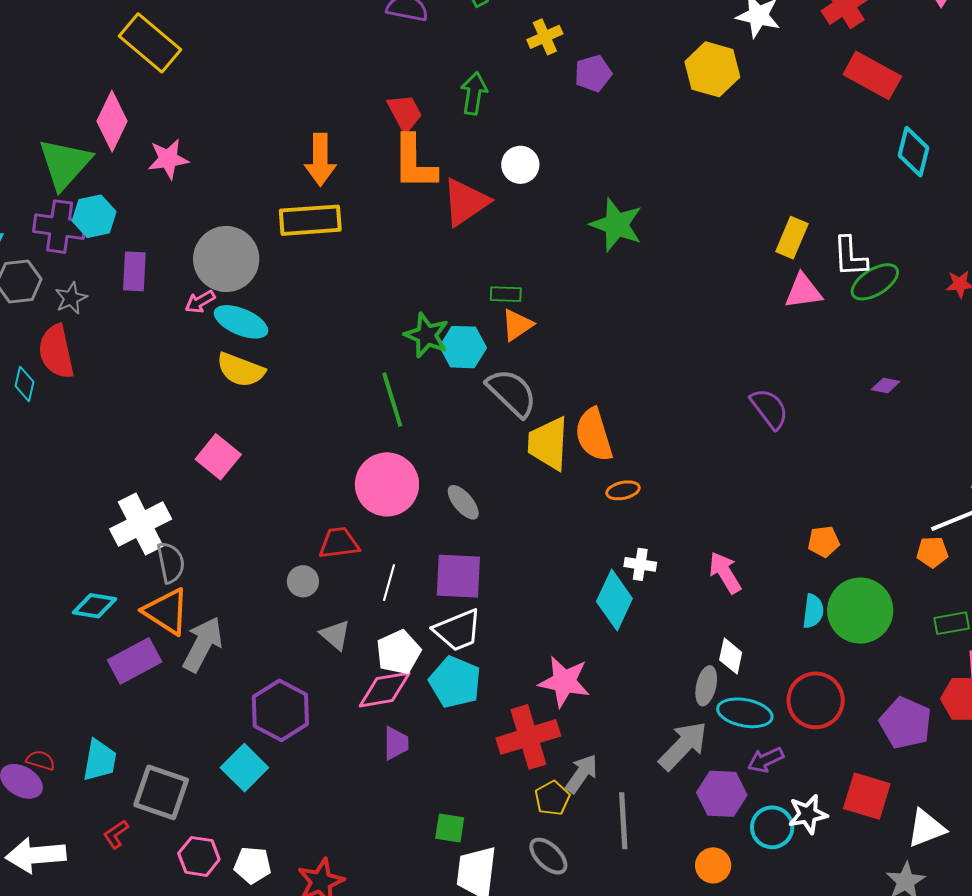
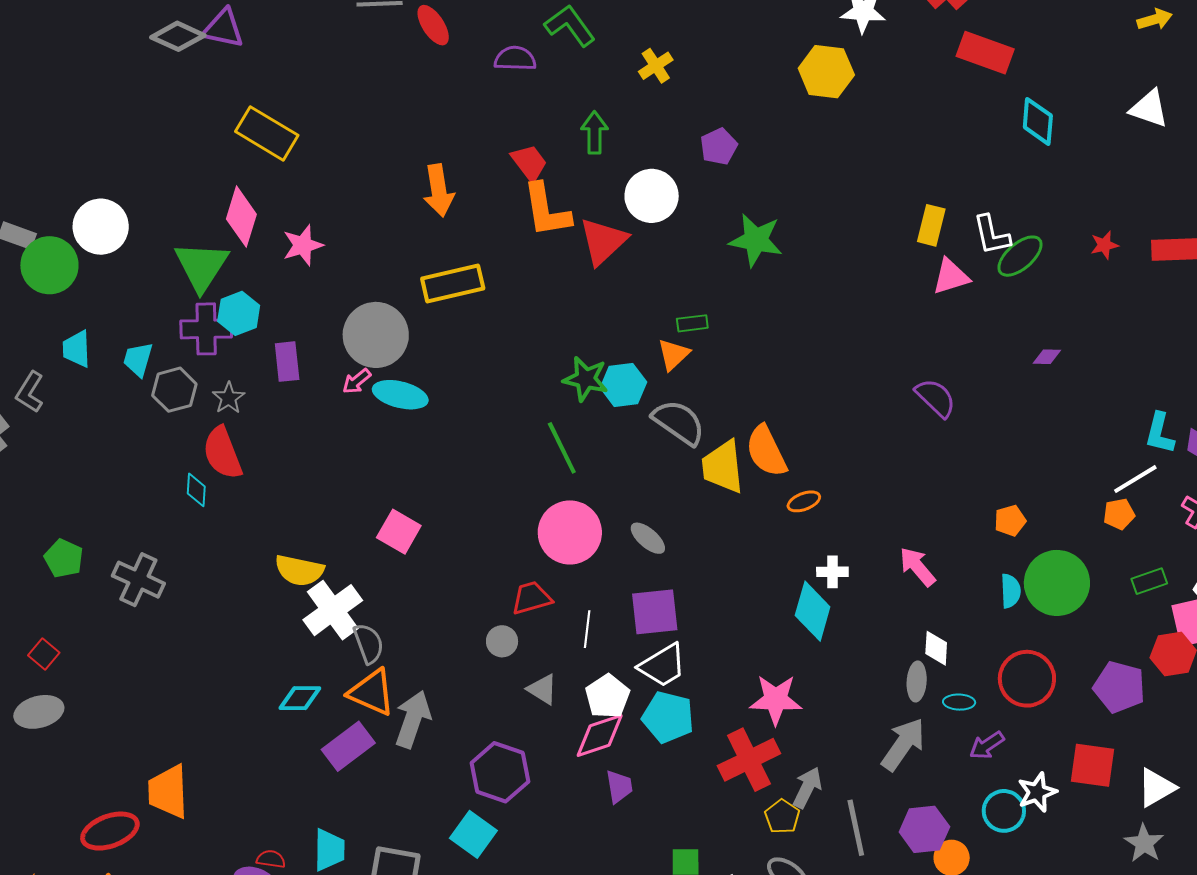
purple pentagon: (593, 73) -> (719, 146), moved
orange arrow: (320, 160) -> (439, 190), moved
white circle: (520, 165) -> (652, 196), size x1.4
green rectangle: (506, 294) -> (692, 323), moved
yellow semicircle: (241, 370) -> (299, 570), moved
cyan ellipse: (745, 713) -> (959, 702), size x0.6
purple hexagon: (722, 794) -> (924, 829), moved

